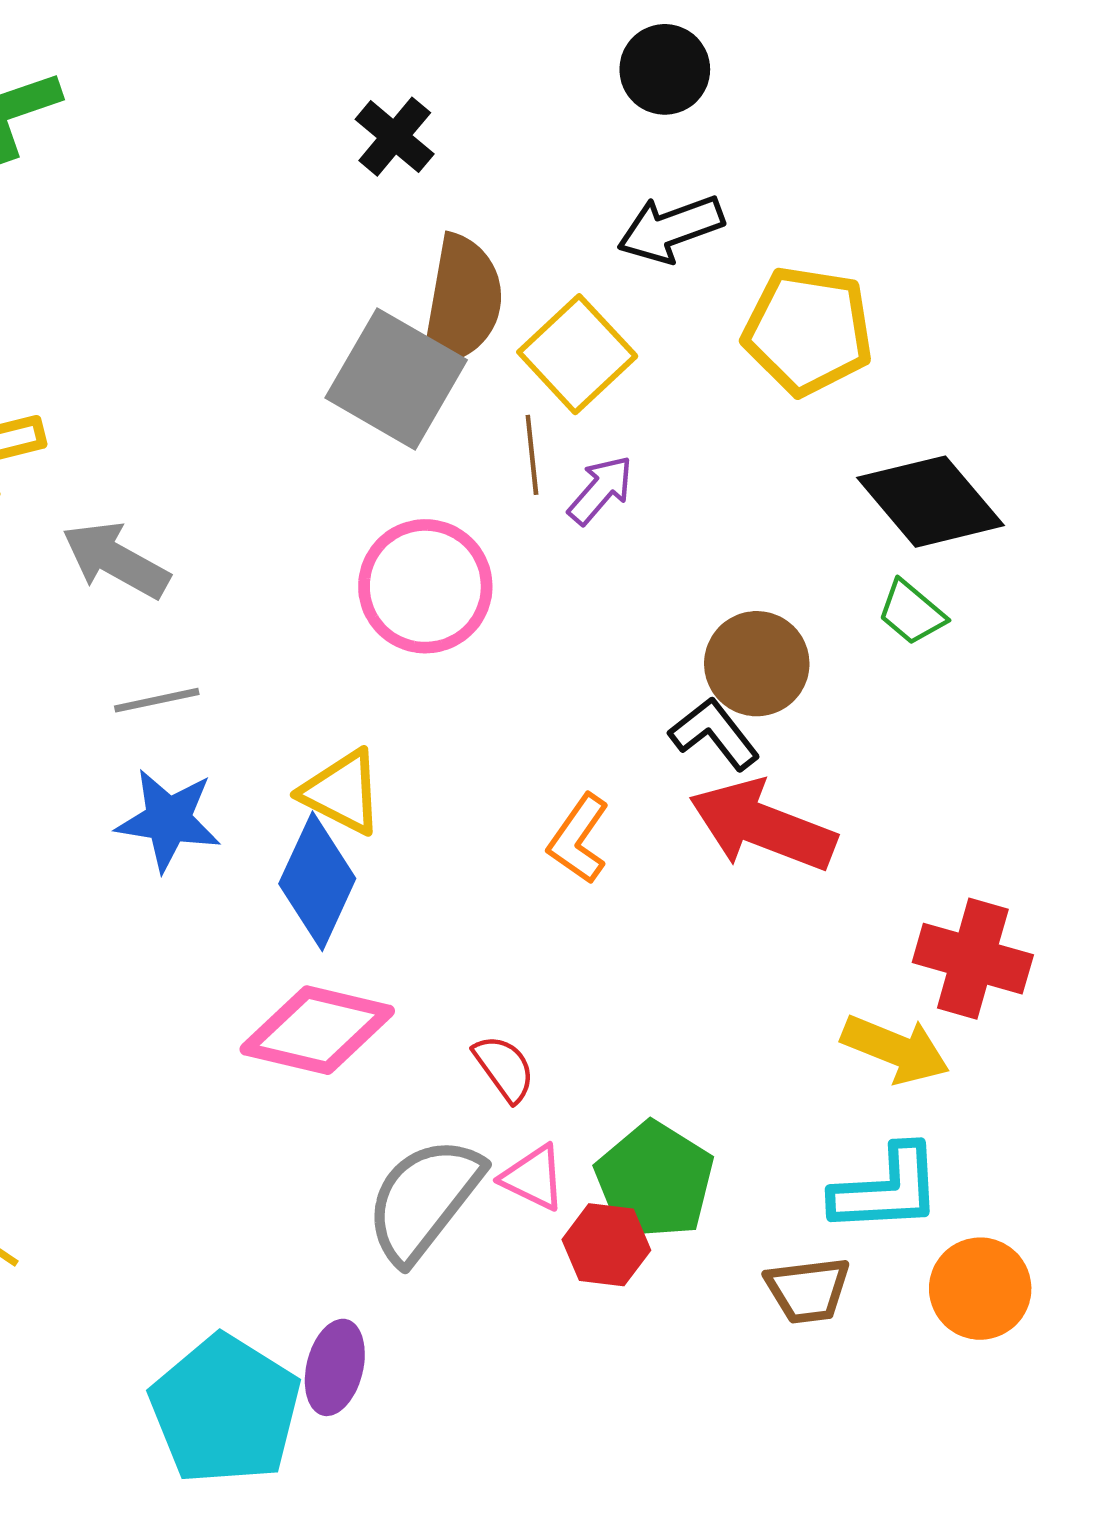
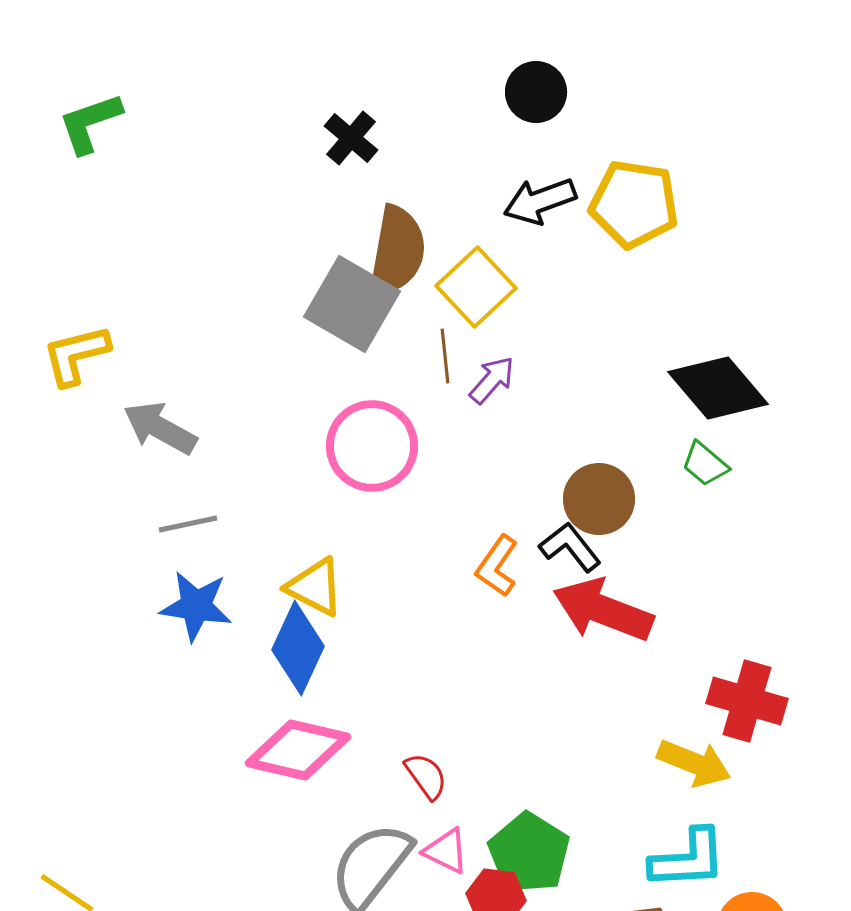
yellow pentagon: (808, 331) -> (634, 204), moved
orange L-shape: (579, 839) -> (497, 566), moved

